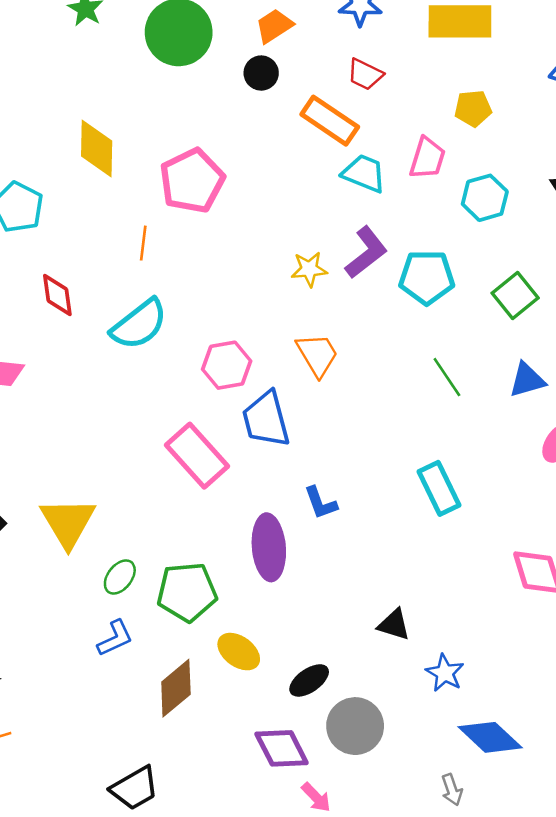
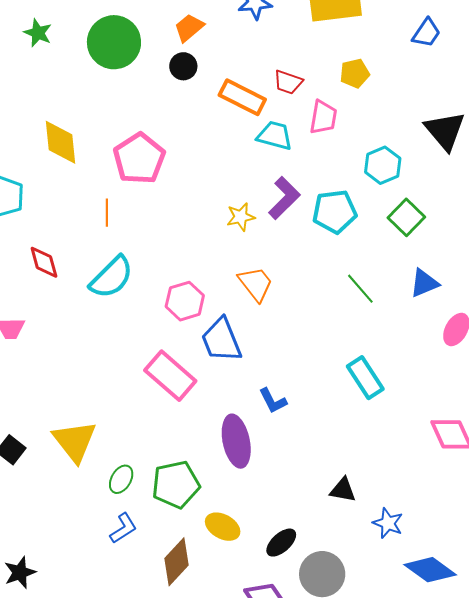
red trapezoid: (365, 74) -> (288, 82), moved
cyan hexagon: (485, 198) -> (383, 165), moved

